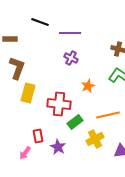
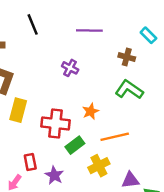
black line: (40, 22) -> (33, 24), turned 48
purple line: (70, 33) -> (89, 31), moved
orange star: (88, 86) -> (91, 111), moved

